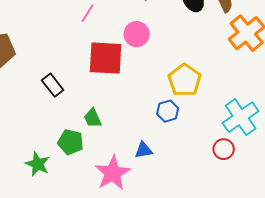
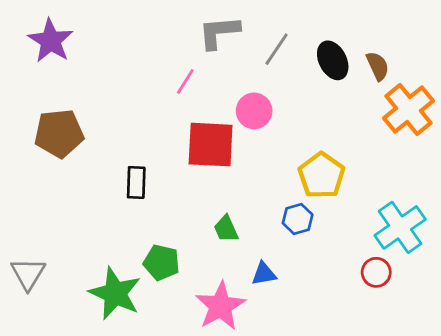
black rectangle: (53, 85) -> (136, 182), turned 40
green trapezoid: (93, 118) -> (226, 229), moved
green star: (38, 164) -> (115, 293), size x1.5

